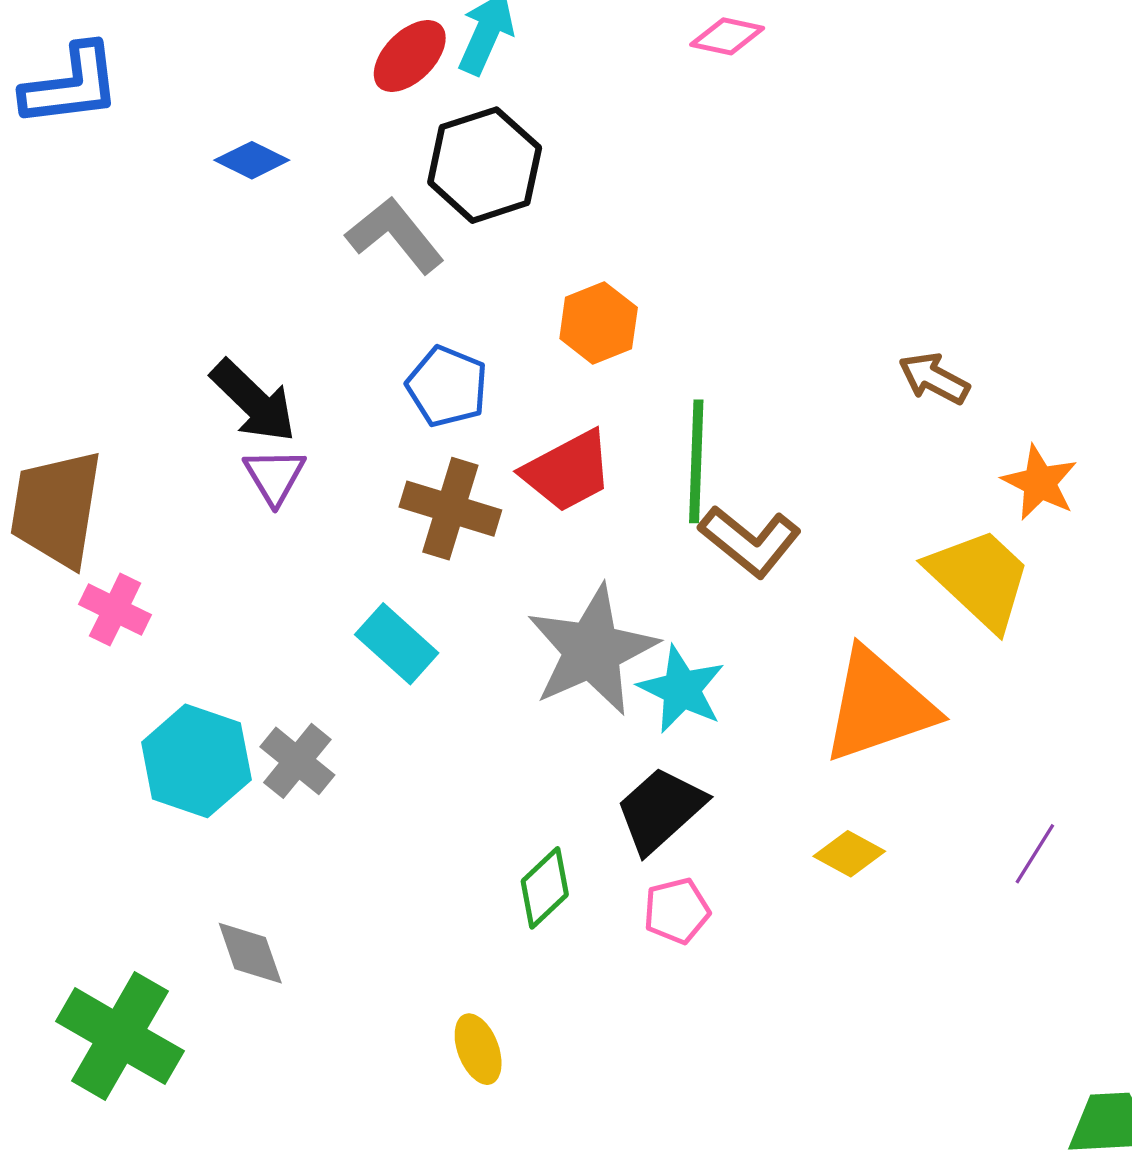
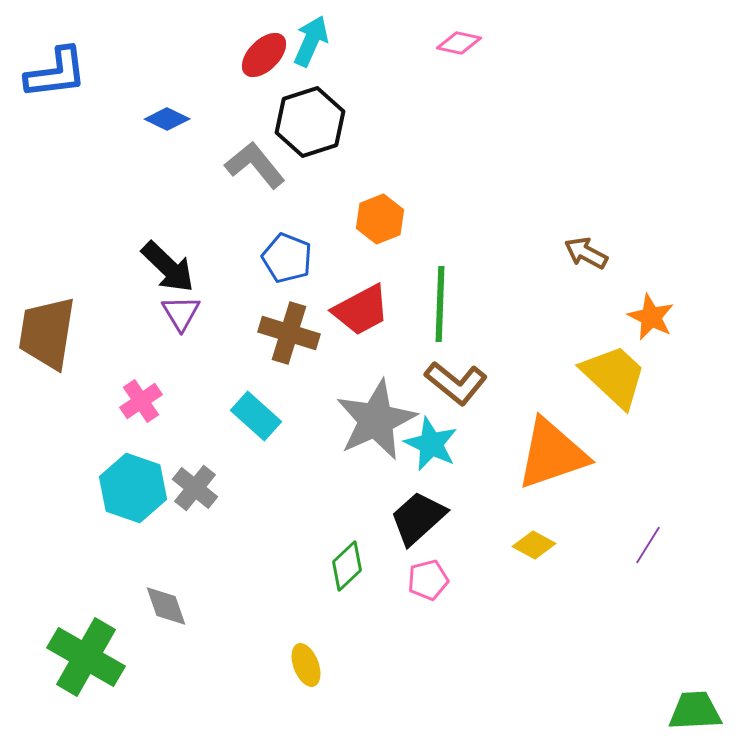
brown L-shape: (750, 541) -> (456, 383), moved
pink cross: (115, 610) -> (141, 401), moved, turned 30

